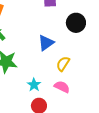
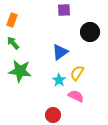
cyan star: (34, 85) -> (59, 80), moved

